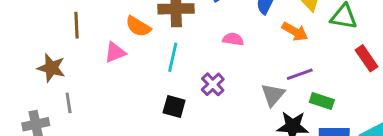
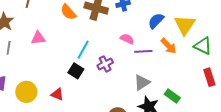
pink triangle: (115, 52) -> (38, 38), moved
cyan line: (173, 57) -> (83, 50), moved
purple line: (300, 74) -> (143, 51), moved

